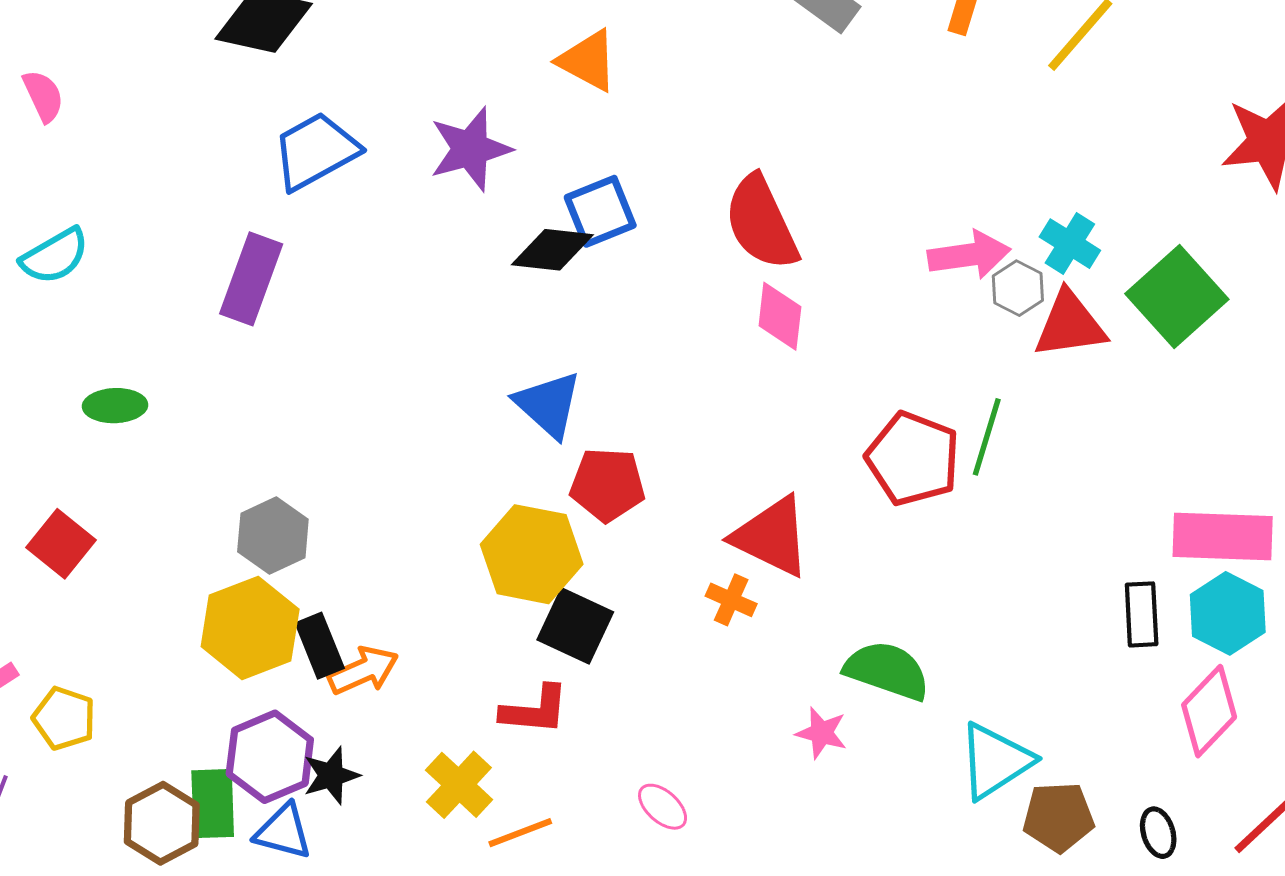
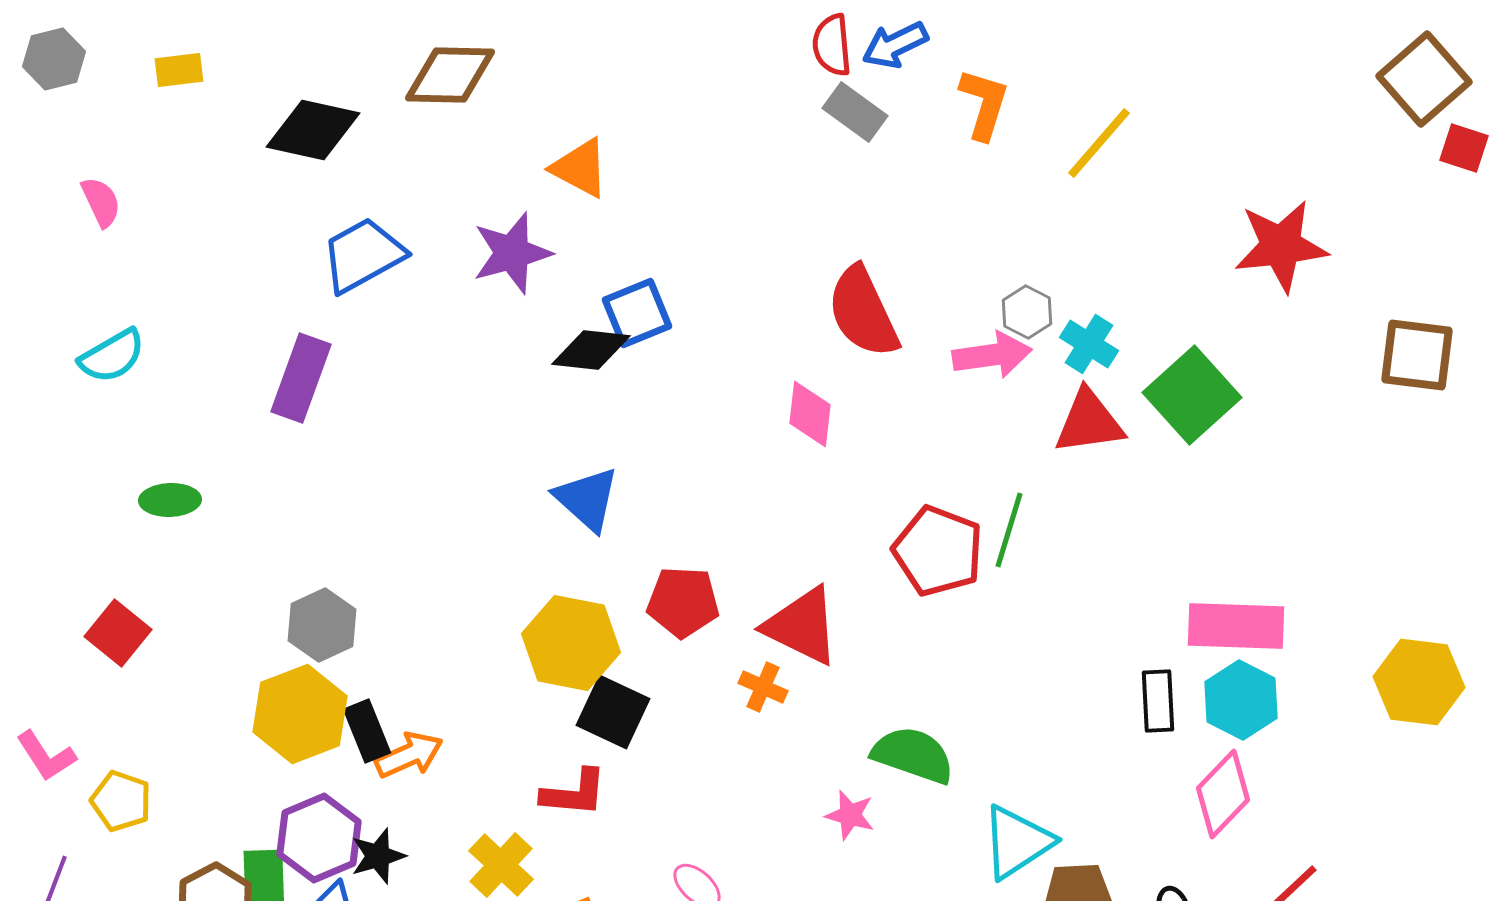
orange triangle: (588, 61) -> (580, 168), moved
red semicircle: (761, 223) -> (863, 312), moved
gray hexagon: (1018, 288) -> (1027, 312), moved
red pentagon: (607, 485) -> (683, 602), moved

